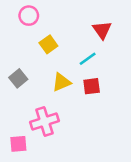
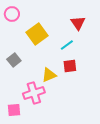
pink circle: (29, 16) -> (12, 14), moved
yellow square: (48, 44) -> (37, 34), size x1.5
yellow triangle: (61, 82) -> (49, 75), moved

